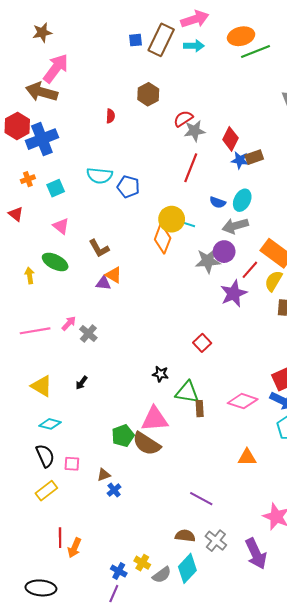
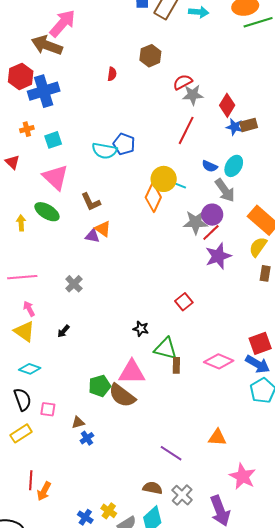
cyan semicircle: (100, 176) -> (104, 151), moved
pink triangle: (61, 226) -> (55, 177), size x1.6
gray arrow: (235, 226) -> (225, 190), turned -115
red line: (250, 270) -> (211, 232), moved
pink arrow: (69, 323) -> (29, 309), moved, turned -77
orange triangle: (247, 457) -> (217, 437), moved

